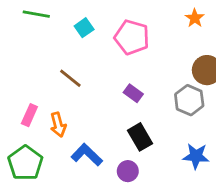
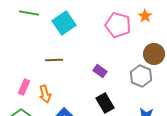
cyan square: (84, 28) -> (64, 23), size x1.6
pink pentagon: (132, 37) -> (118, 25), moved
brown line: (70, 78) -> (54, 60), turned -42

